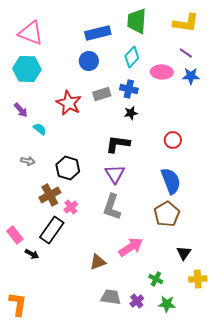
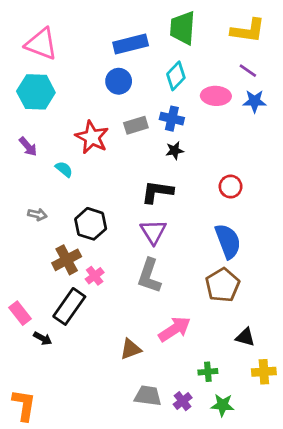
cyan semicircle: (40, 129) -> (64, 169), moved
black triangle: (184, 253) -> (245, 337), turned -49
green cross: (156, 279) -> (208, 372), turned -32

